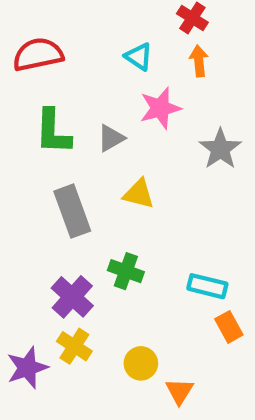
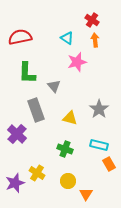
gray triangle: (111, 138) -> (54, 86), moved, turned -40
gray star: (220, 149) -> (99, 109), moved
yellow triangle: (139, 194) -> (70, 118), moved
green cross: (126, 271) -> (65, 149), moved
purple cross: (72, 297) -> (17, 134), moved

